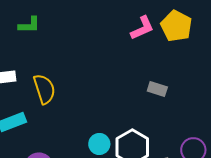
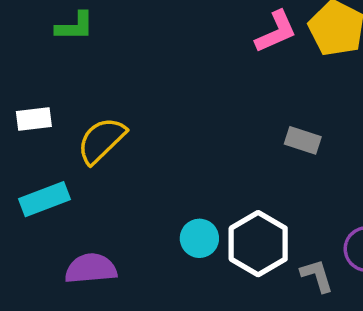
yellow semicircle: (44, 89) -> (101, 140), turned -116

